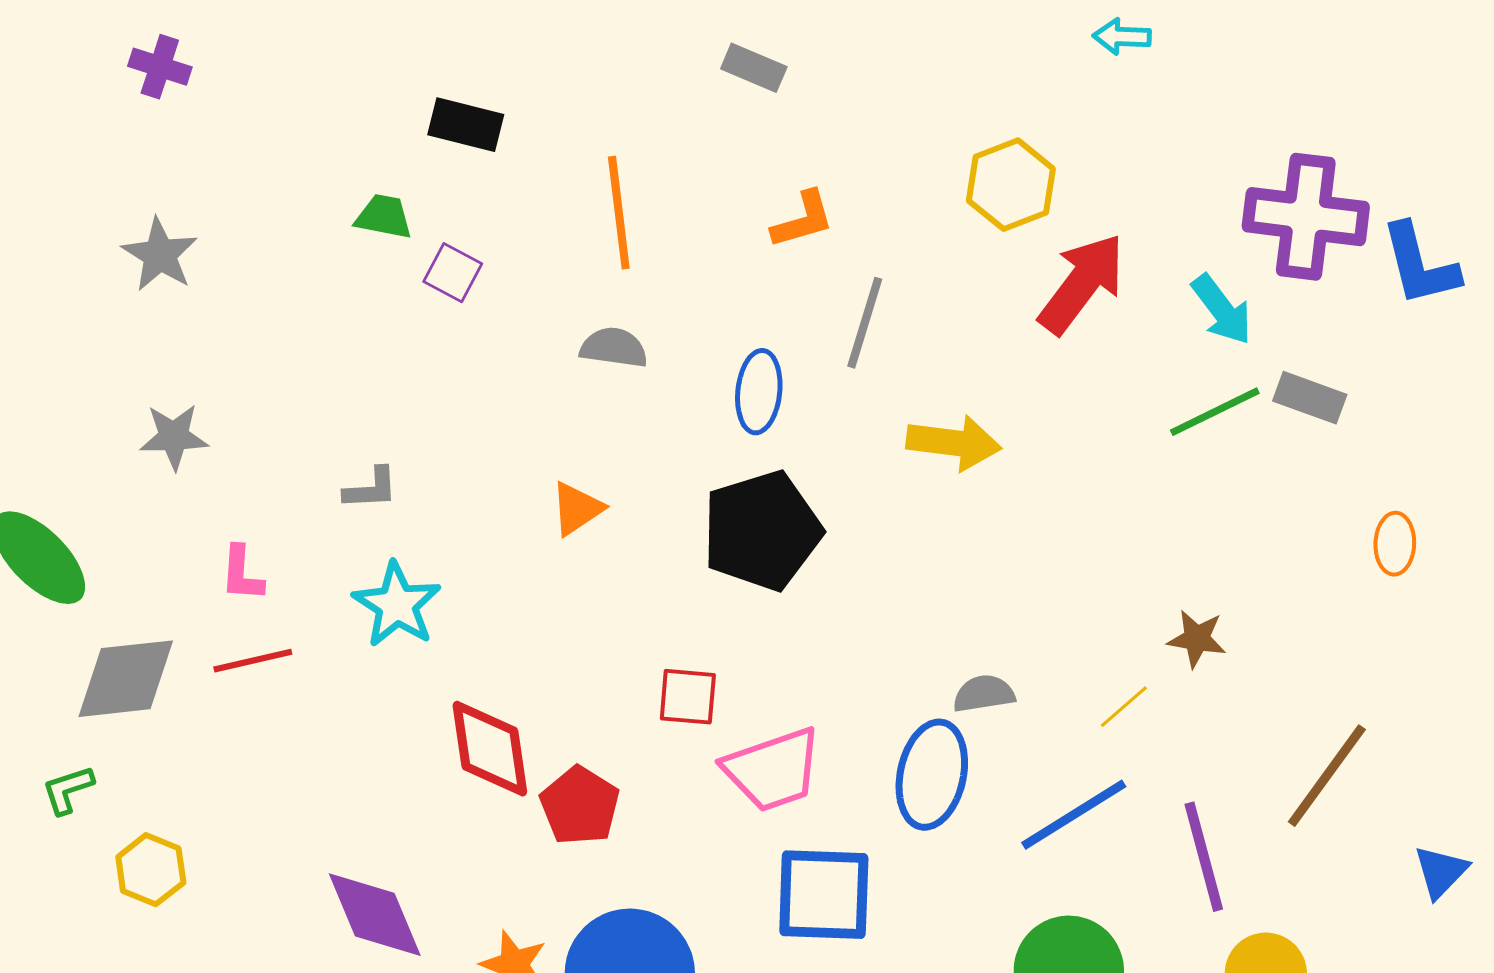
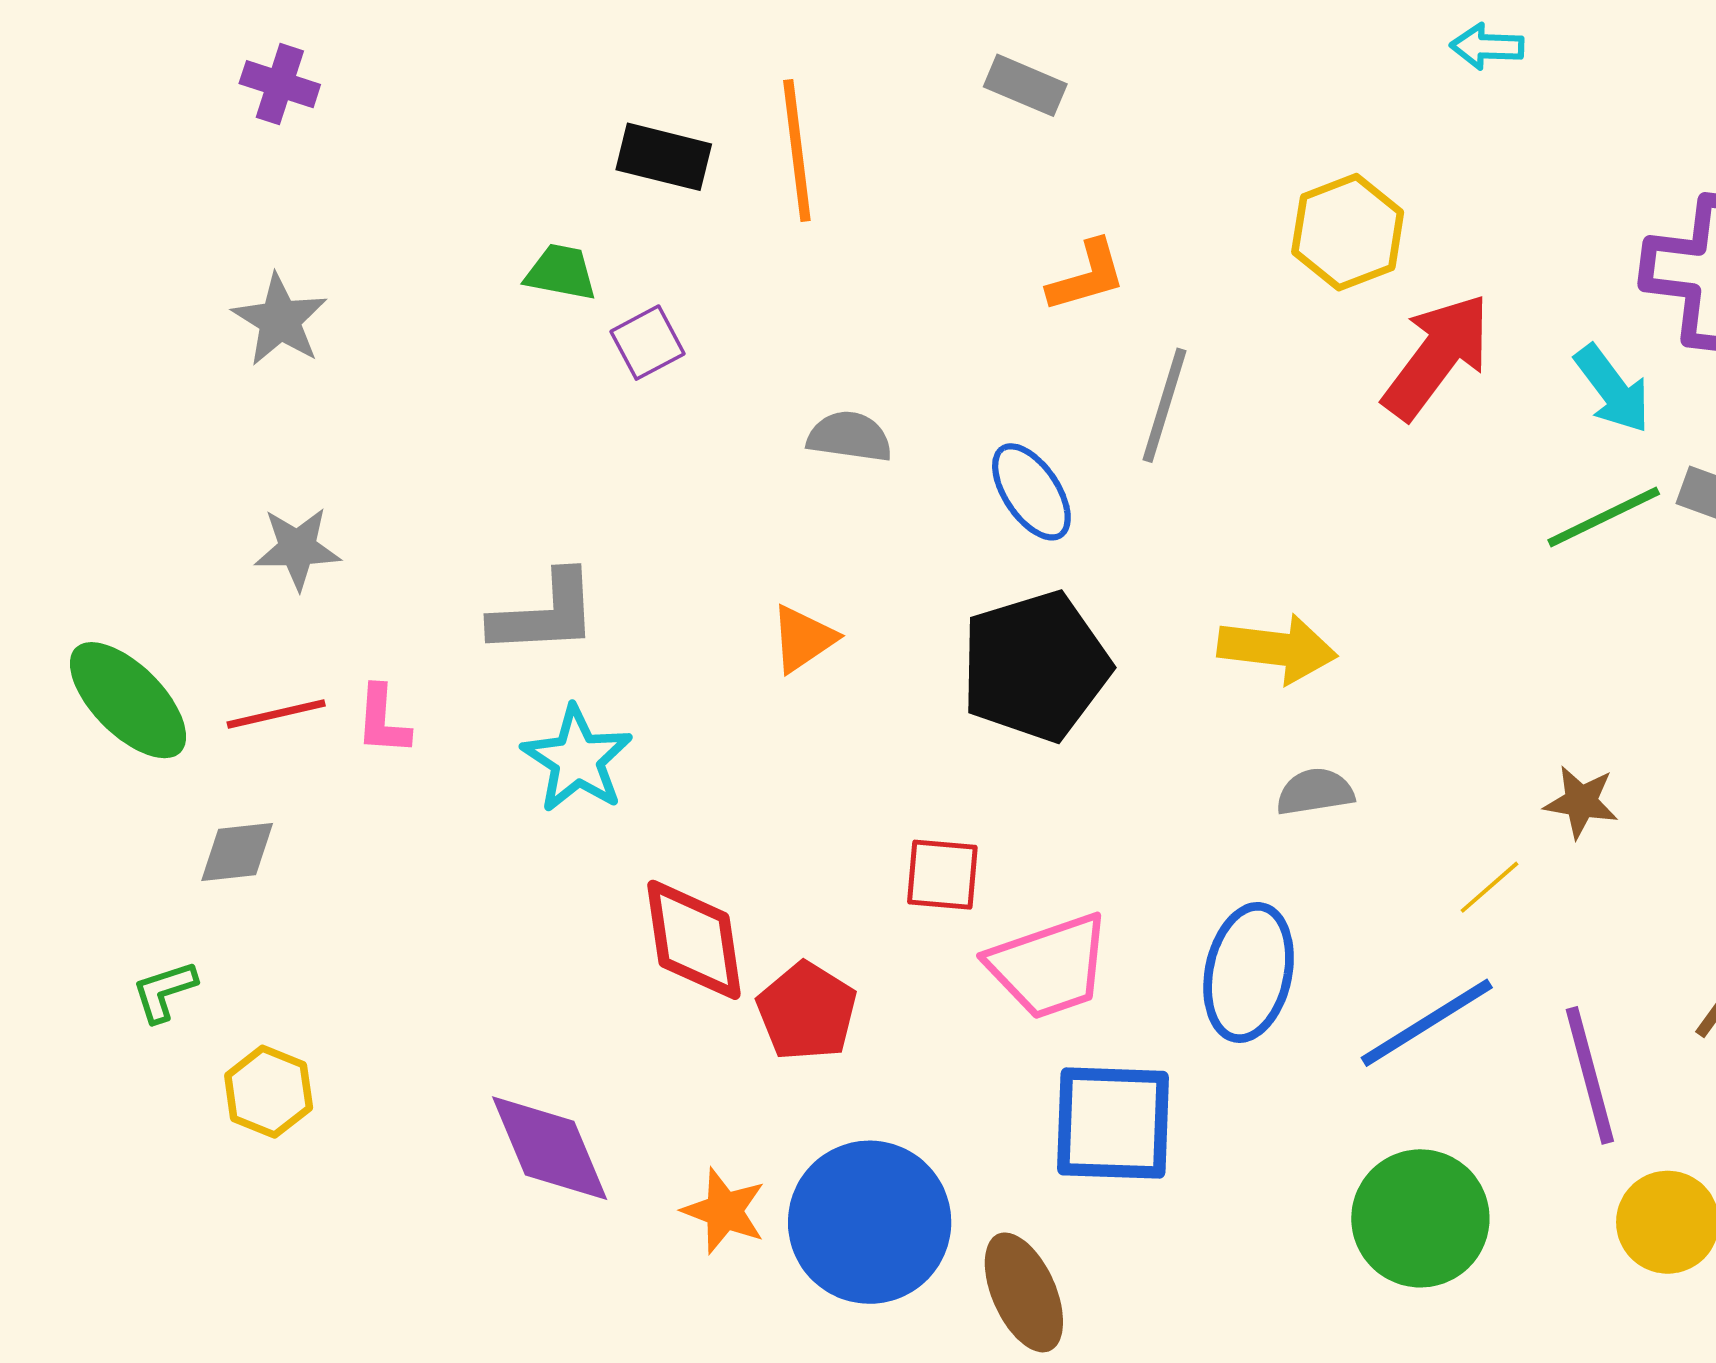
orange line: (619, 213) -> (797, 151), moved
purple square: (453, 273) -> (647, 343), turned 34
blue ellipse: (759, 392) -> (1031, 492), turned -40
yellow arrow: (954, 443) -> (1277, 649), moved
gray L-shape: (371, 489) -> (545, 614), size x1.6
red line: (253, 661) -> (276, 714), moved
gray diamond: (126, 679) -> (237, 852), size x0.6
gray semicircle: (984, 694) -> (1315, 792), moved

